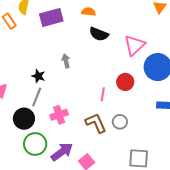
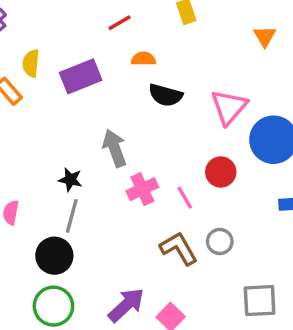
gray arrow: (66, 61) -> (115, 148), size x1.5
pink line: (103, 94) -> (185, 198), turned -32
pink cross: (59, 115) -> (142, 189), moved
green circle: (35, 144) -> (53, 306), moved

